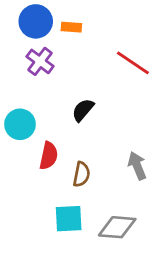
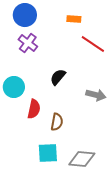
orange rectangle: (71, 27) -> (74, 19), moved
gray arrow: (137, 166) -> (96, 95), moved, turned 126

